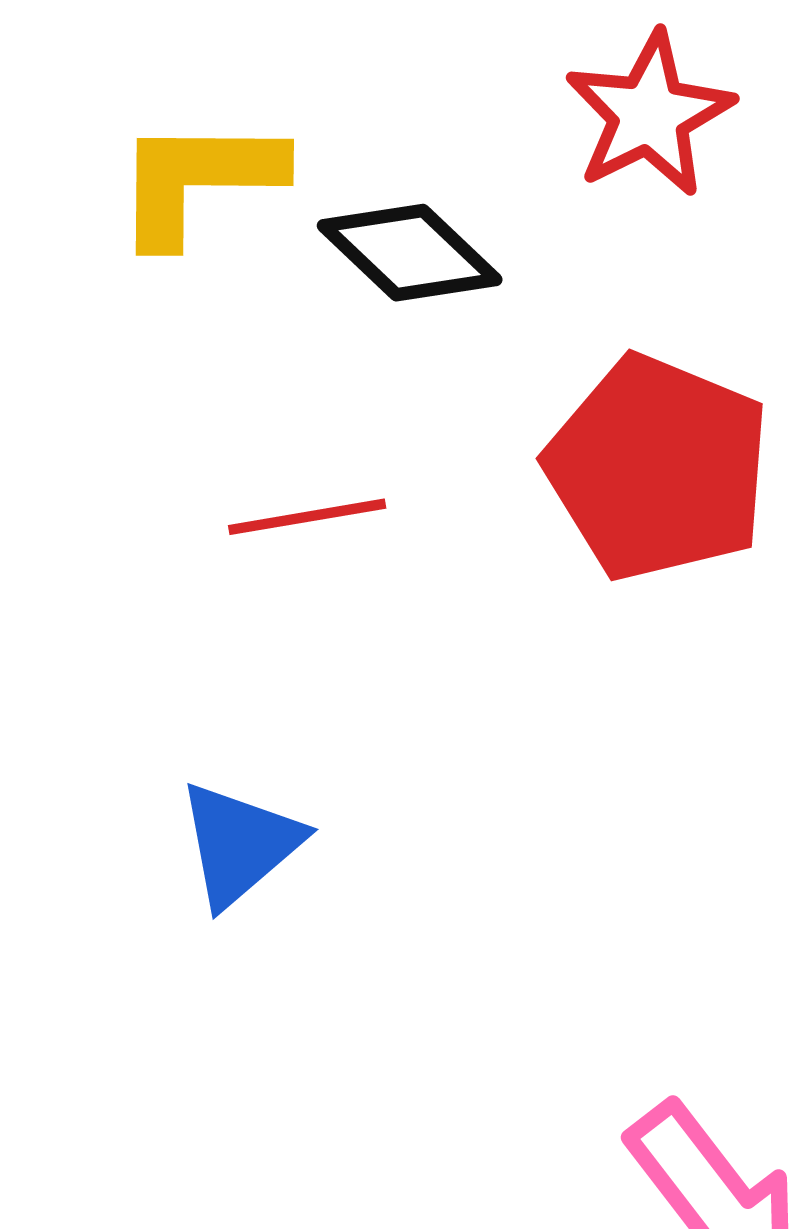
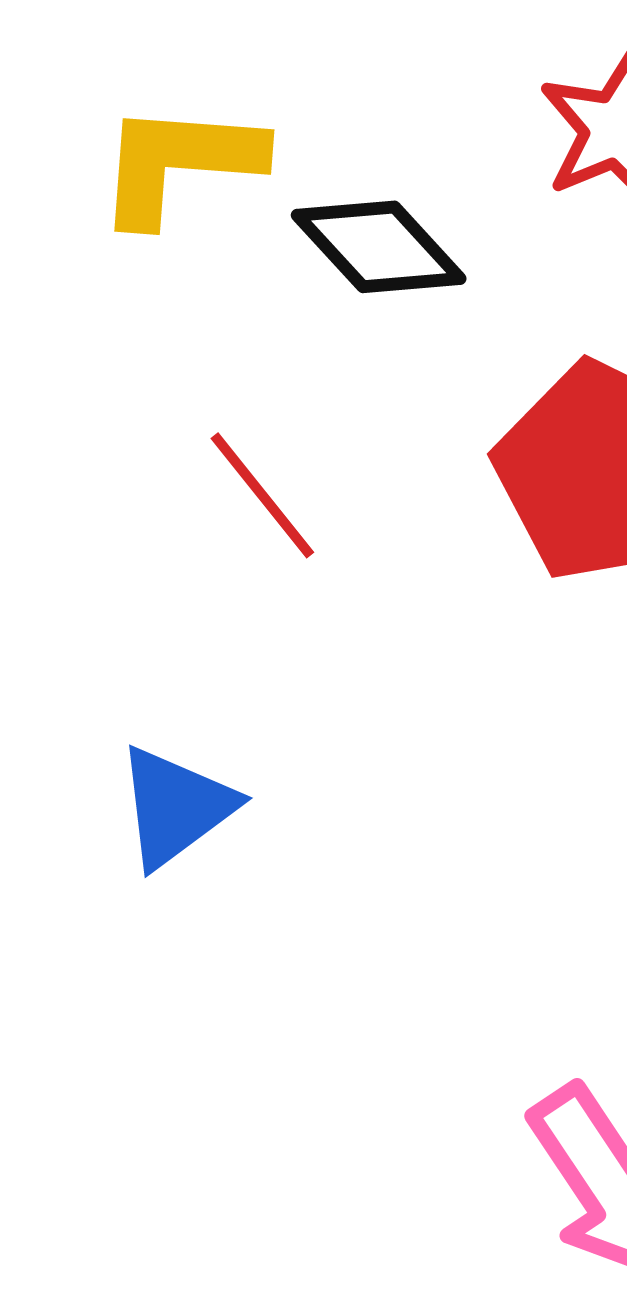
red line: (307, 517) -> (262, 495), turned 57

